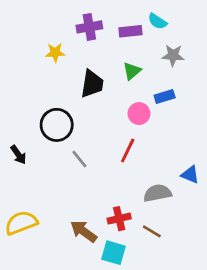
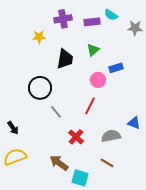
gray star: (173, 55) -> (135, 28), moved
black arrow: (18, 155) -> (13, 128), moved
red cross: (119, 219) -> (76, 137), moved, turned -35

